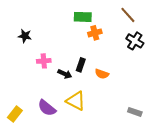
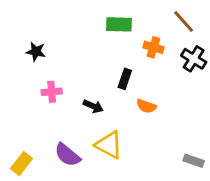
orange cross: (95, 33) -> (153, 47), moved, turned 32
pink cross: (44, 61) -> (52, 92), moved
black rectangle: (81, 65) -> (125, 79), moved

